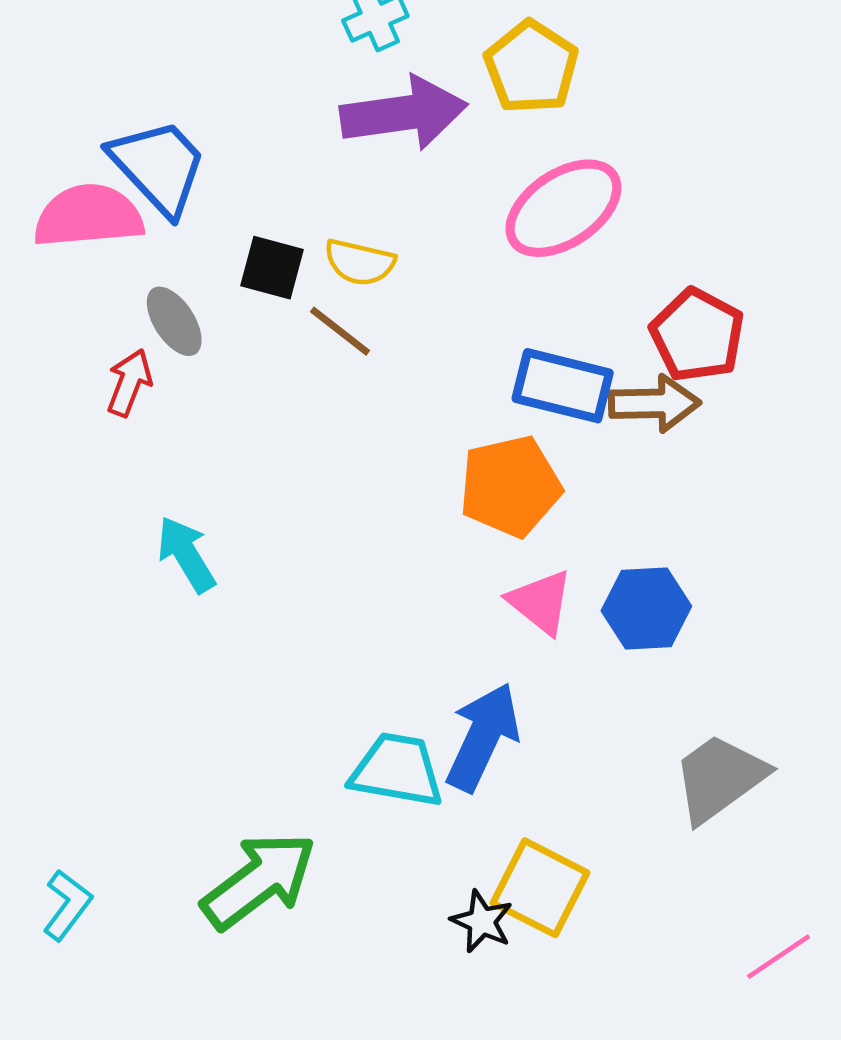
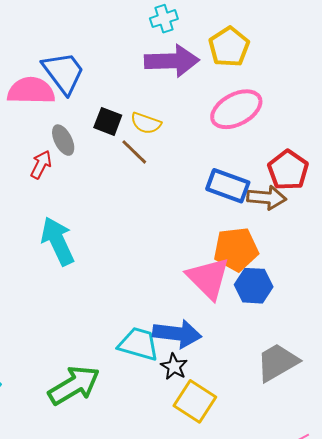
orange pentagon: (510, 486) -> (236, 249), moved
cyan arrow: (186, 554) -> (58, 241), size x1.4
pink triangle: (540, 602) -> (208, 278), size x1.5
blue arrow: (483, 737) -> (177, 334), turned 66
black star: (482, 921) -> (174, 367), moved

